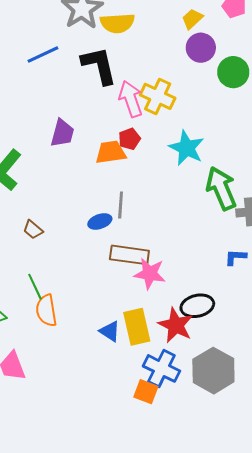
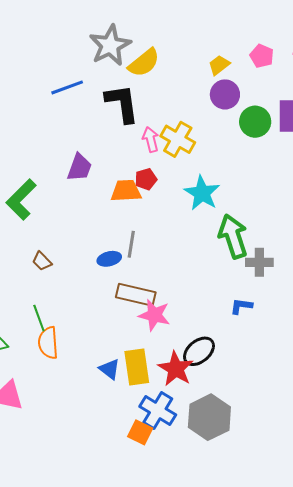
yellow semicircle: (117, 23) -> (144, 63), turned -40
pink arrow: (131, 99) -> (151, 139), size x0.7
black ellipse: (197, 306) -> (199, 351), turned -32

